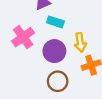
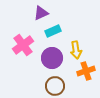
cyan rectangle: (55, 22) -> (53, 31), turned -42

